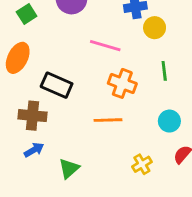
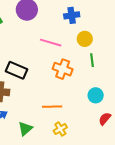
yellow circle: (155, 28) -> (85, 39), moved
orange line: (108, 120) -> (52, 107), moved
yellow cross: (142, 164) -> (60, 129), moved

